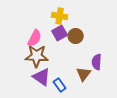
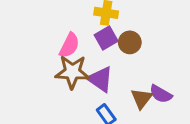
purple semicircle: (97, 62) -> (161, 94), moved, turned -63
purple triangle: (42, 77) -> (100, 79), moved

